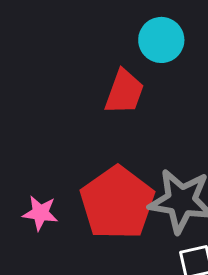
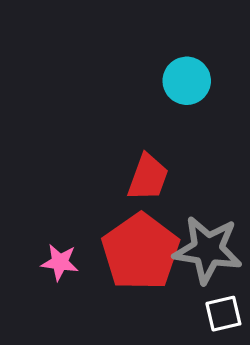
red trapezoid: (124, 92) -> (148, 177), moved

